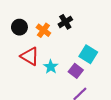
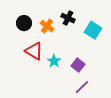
black cross: (65, 22) -> (68, 18), turned -32
cyan square: (88, 54) -> (93, 30), moved

